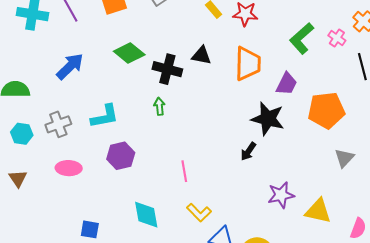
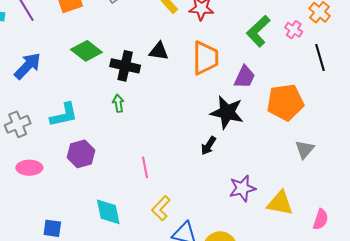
yellow L-shape: (199, 212) -> (161, 208), turned 90

